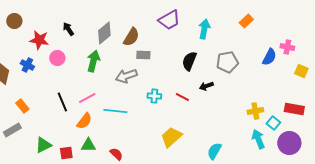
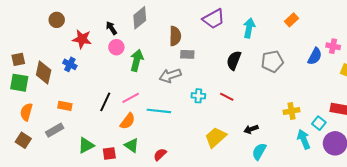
gray diamond: (104, 33) -> (140, 18), moved
brown semicircle: (131, 37) -> (175, 36), turned -30
pink circle: (57, 58) -> (116, 47), moved
black arrow: (206, 86) -> (251, 129), moved
black line: (62, 102) -> (105, 102), turned 48
orange rectangle: (22, 106) -> (65, 106), turned -40
yellow cross: (255, 111) -> (292, 111), moved
green triangle: (88, 145) -> (132, 145), turned 35
red semicircle: (116, 154) -> (160, 155), turned -88

